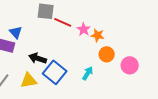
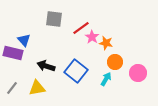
red line: (63, 22) -> (81, 28), moved, turned -60
blue square: (55, 72) -> (76, 71), moved
cyan arrow: (88, 73) -> (106, 79), moved

